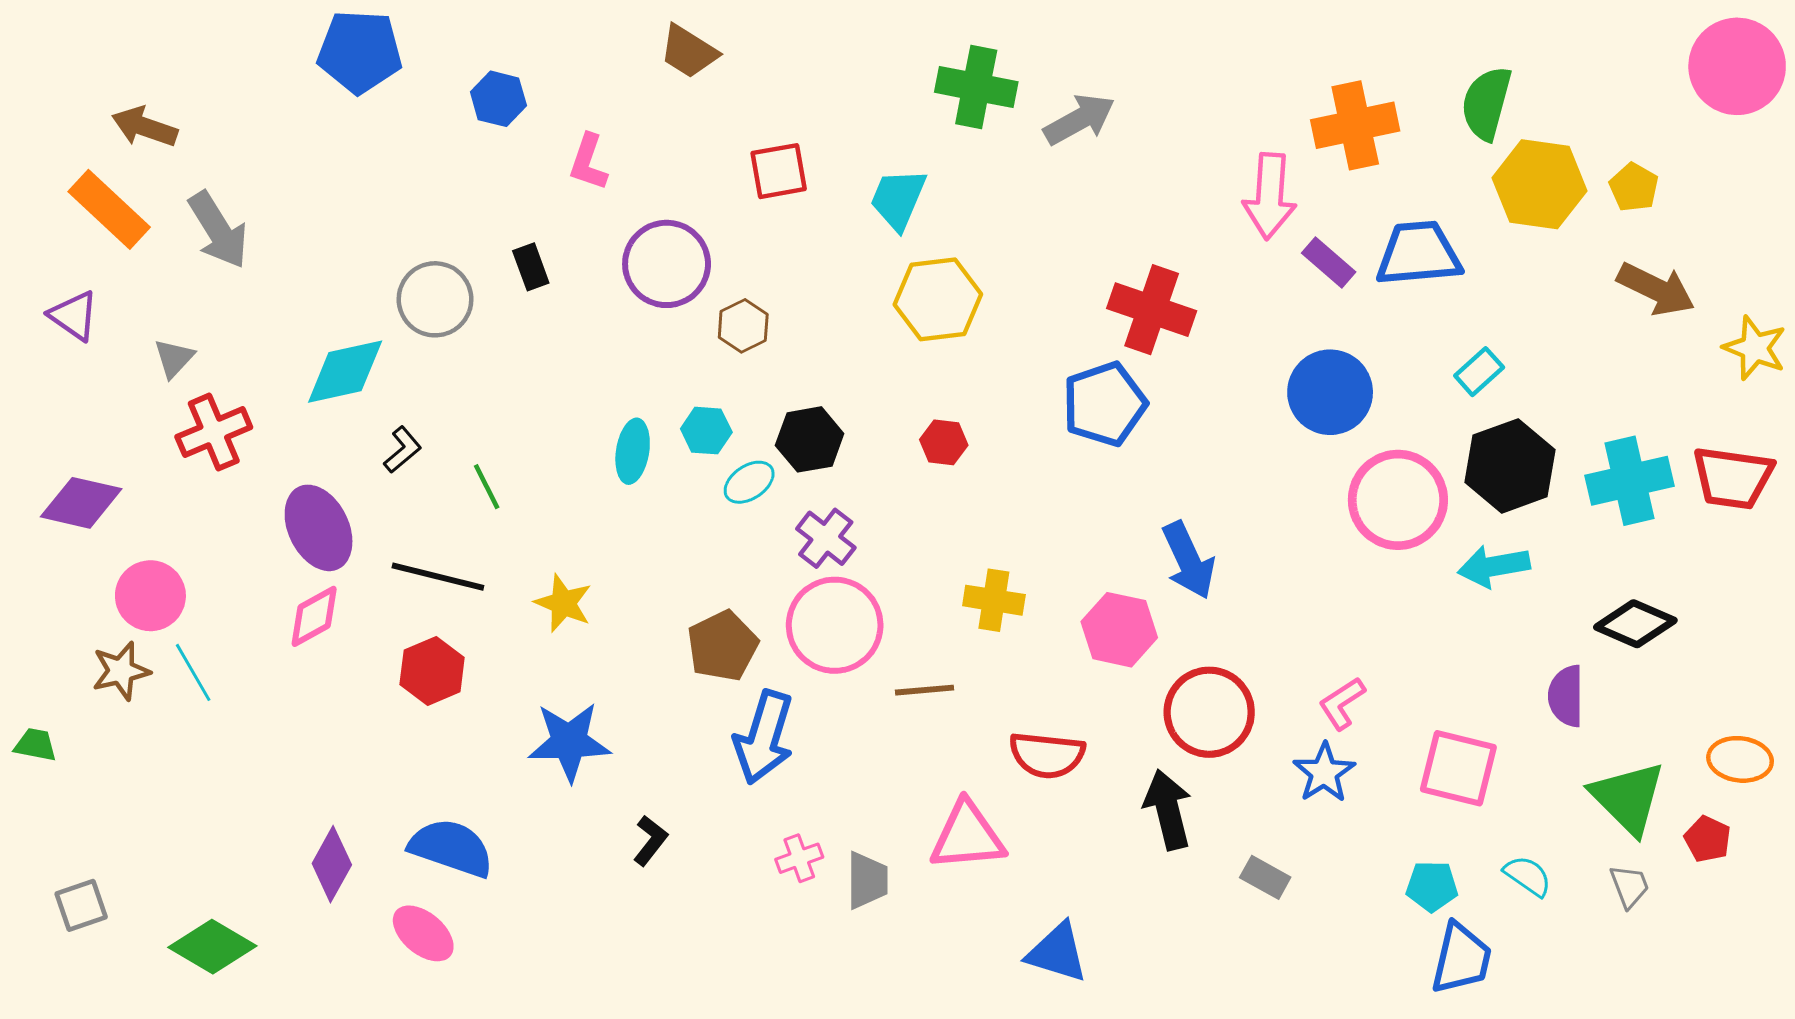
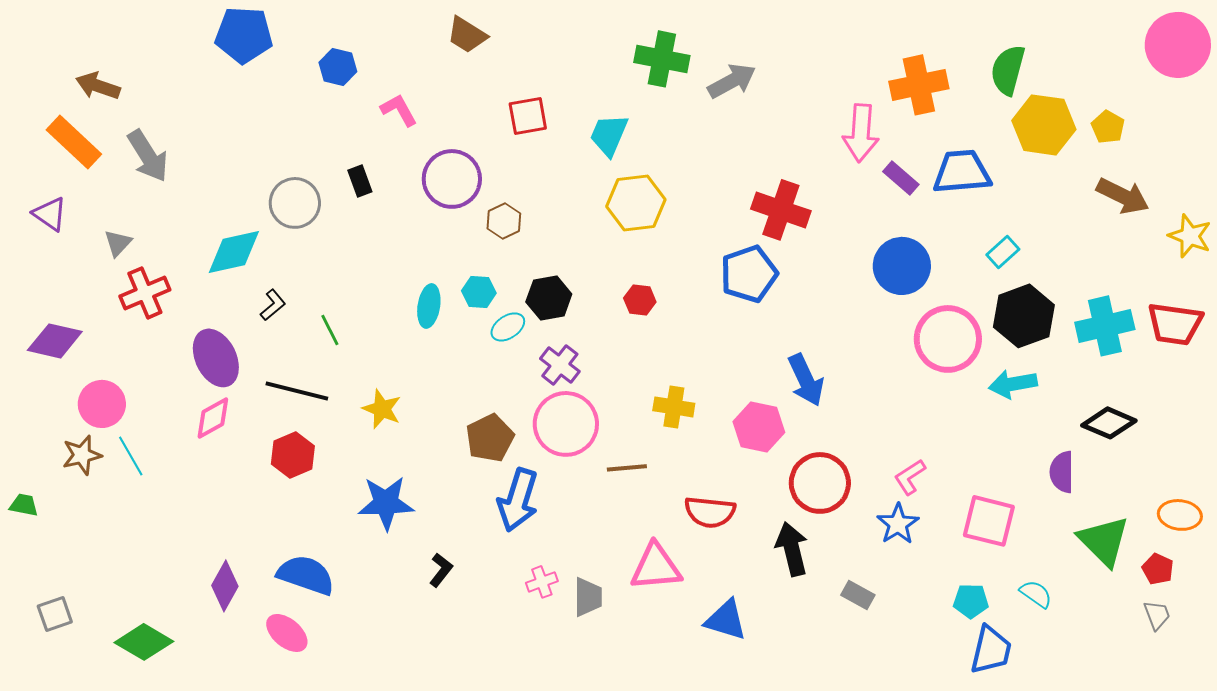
pink L-shape: (588, 162) -> (399, 110), turned 132
gray trapezoid: (1629, 886) -> (1157, 615), moved
blue triangle: (1057, 953) -> (726, 620), moved

